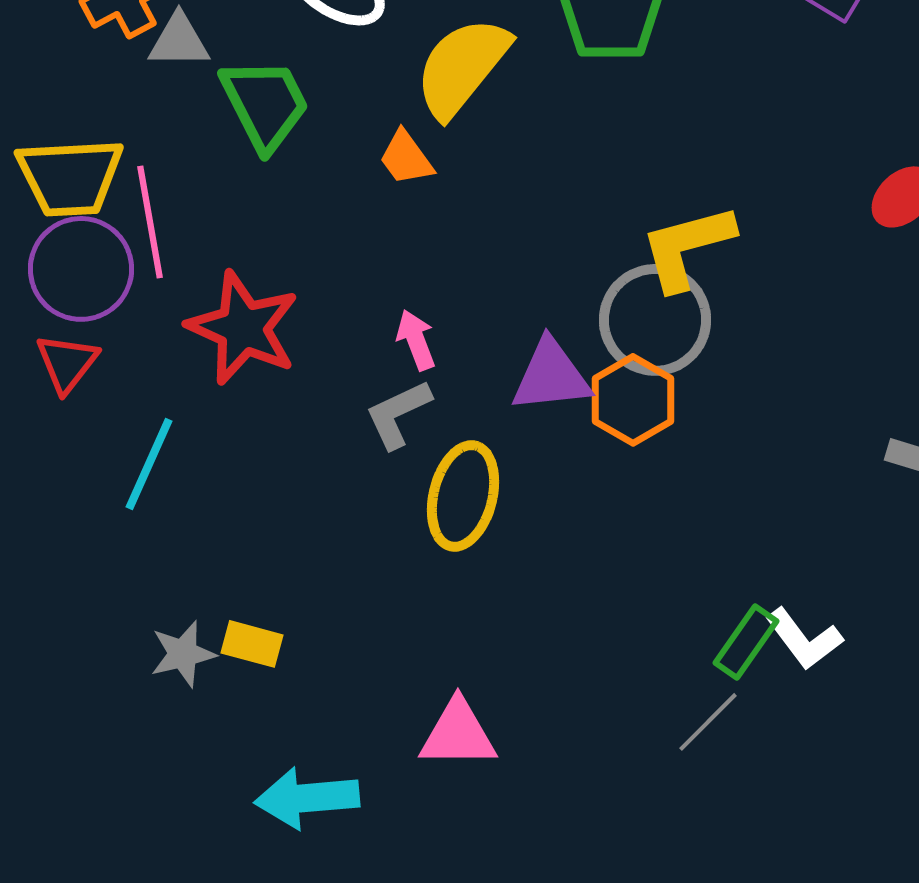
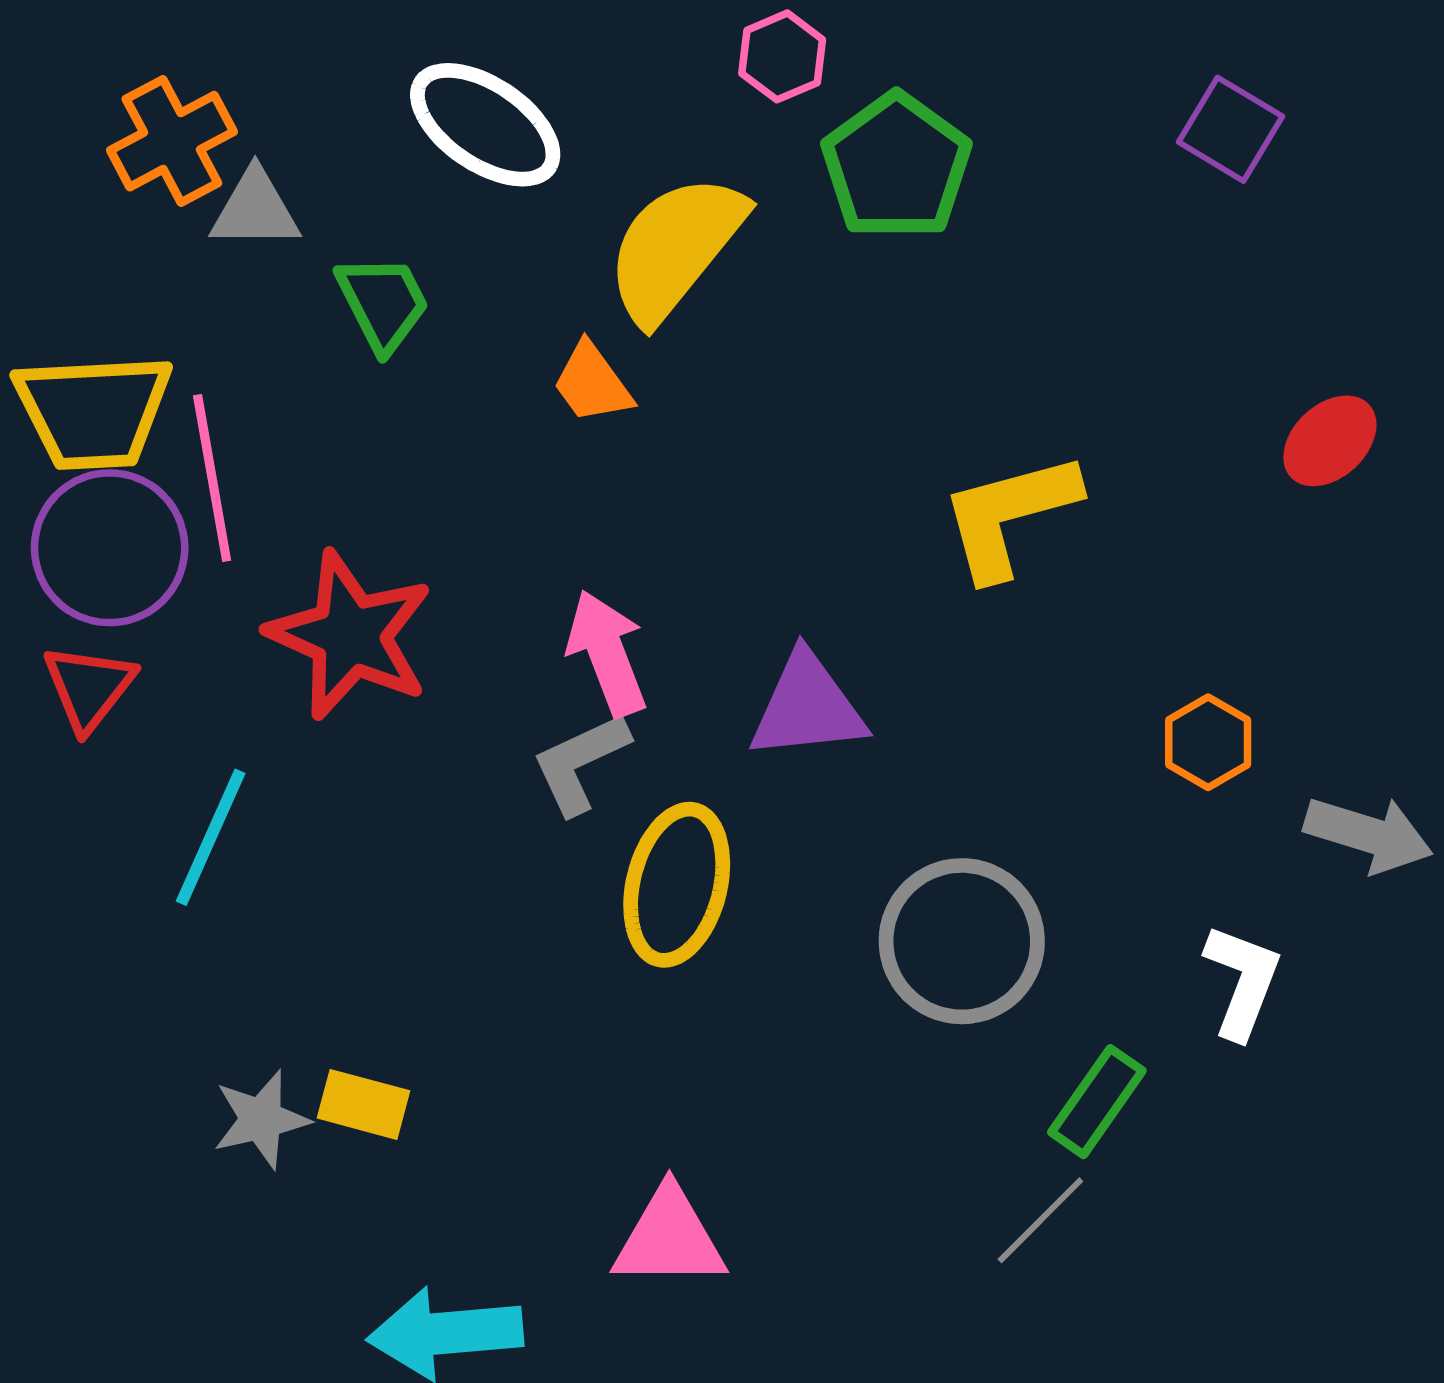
green trapezoid: (265, 104) -> (383, 303), size x0.7
gray circle: (655, 320) -> (962, 941), moved
pink arrow: (416, 340) -> (607, 653), size x1.4
orange hexagon: (633, 400) -> (1208, 742), moved, size x0.7
white L-shape: (804, 639) -> (1242, 981), moved, turned -122

